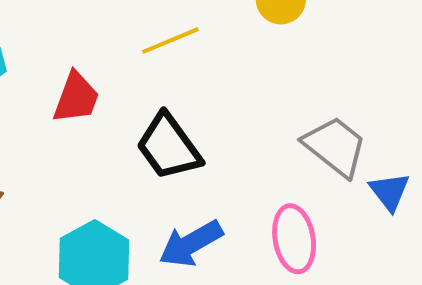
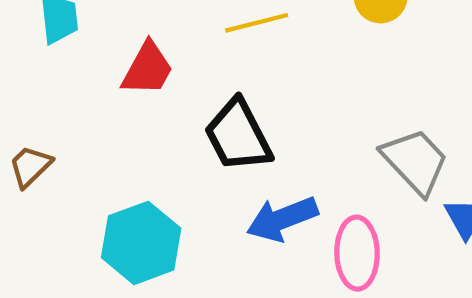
blue arrow: (191, 244) -> (282, 219), moved

